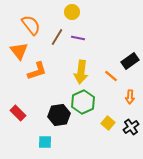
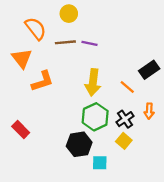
yellow circle: (72, 12) -> (69, 14), moved
brown line: (57, 37) -> (65, 42), turned 54
black hexagon: (59, 115) -> (79, 144), moved
black cross: (131, 127) -> (125, 119), moved
cyan square: (45, 142) -> (100, 163), moved

